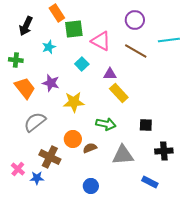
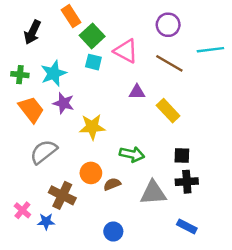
green square: (74, 29) -> (92, 36), turned -36
cyan star: (49, 47) -> (54, 73), moved, size x1.5
cyan square: (82, 64) -> (93, 62), moved, turned -32
yellow rectangle: (119, 93) -> (168, 111), moved
black cross: (164, 151) -> (187, 182), moved

